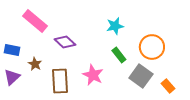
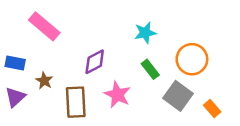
purple diamond: (65, 42) -> (95, 62), moved, turned -70

